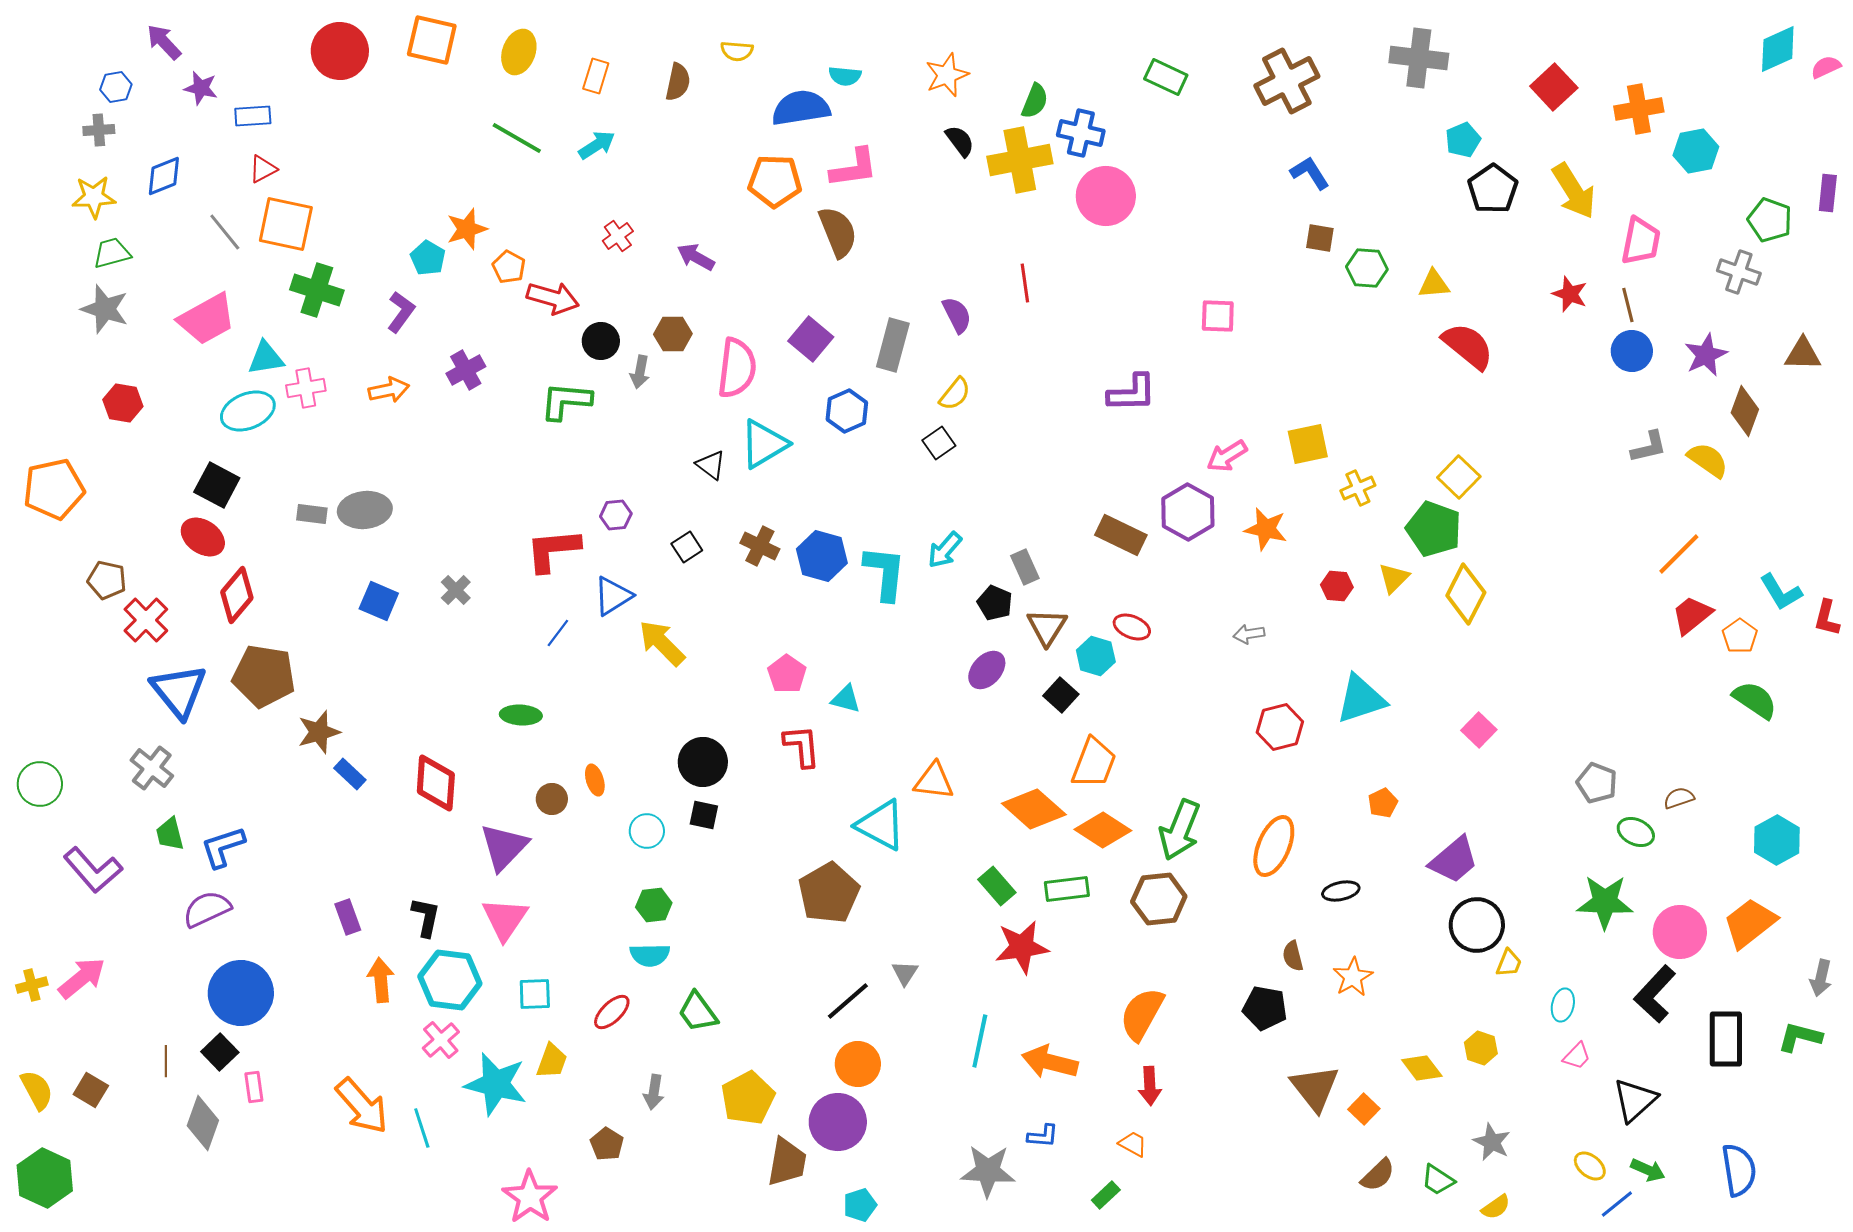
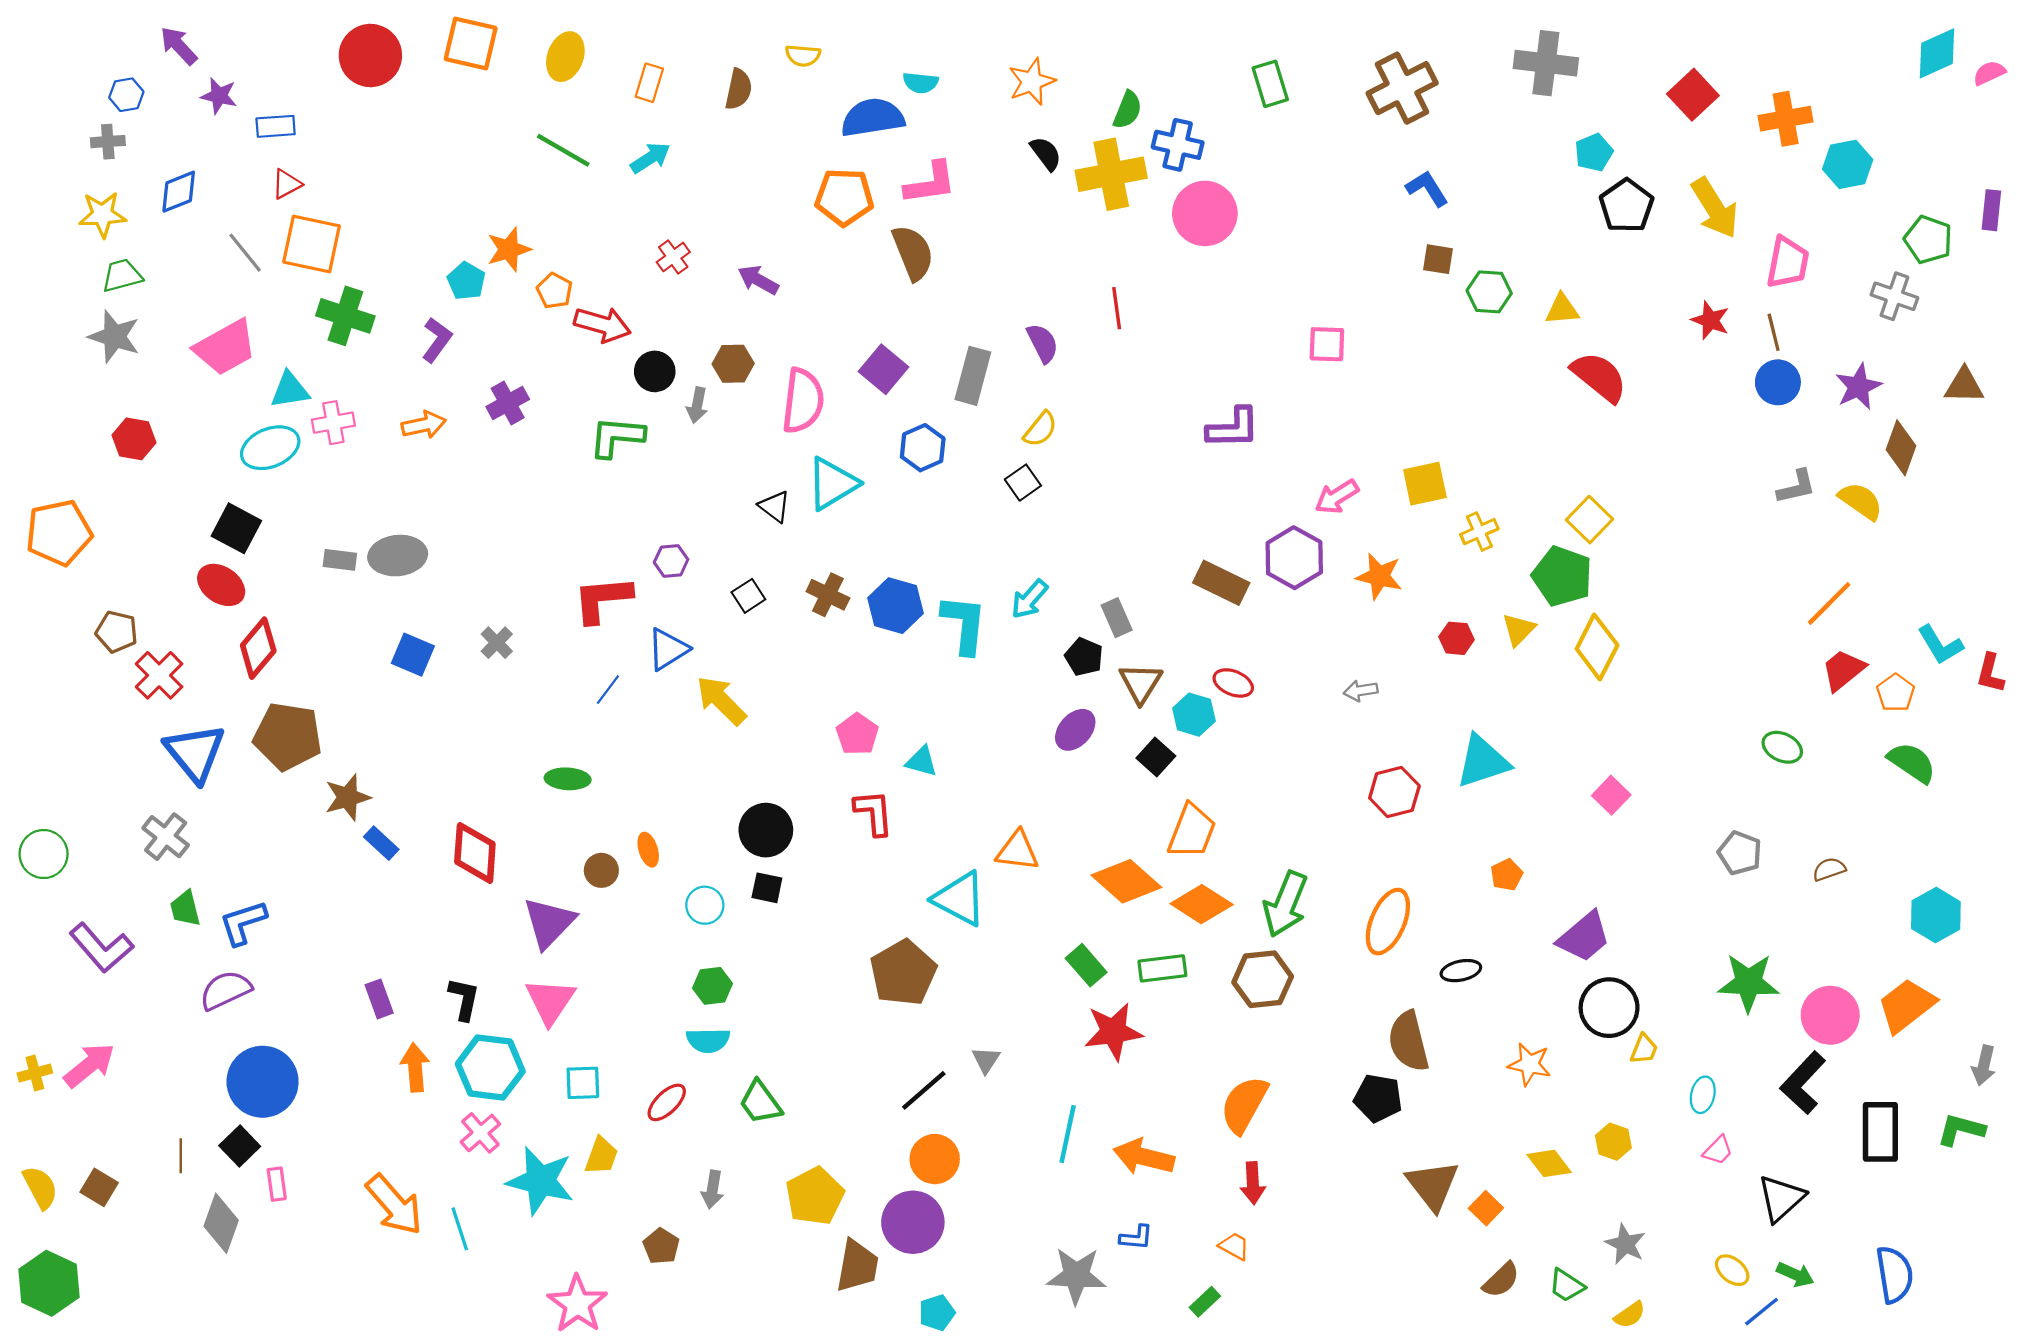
green rectangle: (1166, 77) -> (1270, 84), turned 48
green ellipse: (1636, 832) -> (1782, 747), moved
brown semicircle: (1293, 956) -> (1409, 1041), size x1.8
orange star: (1353, 977) -> (1530, 1064), moved, turned -30

